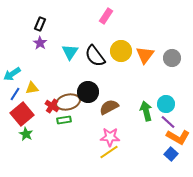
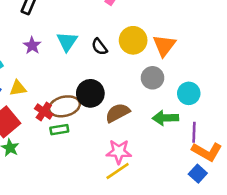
purple star: (40, 43) -> (32, 45), moved
black semicircle: (95, 56) -> (99, 47), size x0.6
gray circle: (172, 58) -> (152, 78), moved
cyan circle: (166, 104) -> (189, 93), moved
green arrow: (146, 111) -> (165, 118), turned -78
purple line: (168, 122) -> (194, 132), turned 49

